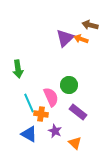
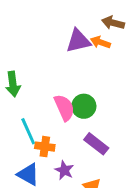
purple triangle: (65, 38) -> (78, 41), turned 30
pink semicircle: (51, 97) -> (64, 108), moved

